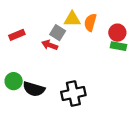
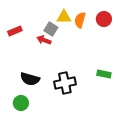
red circle: (117, 33) -> (104, 19), moved
green rectangle: (119, 46) -> (104, 74), moved
green circle: (14, 81) -> (21, 103), moved

